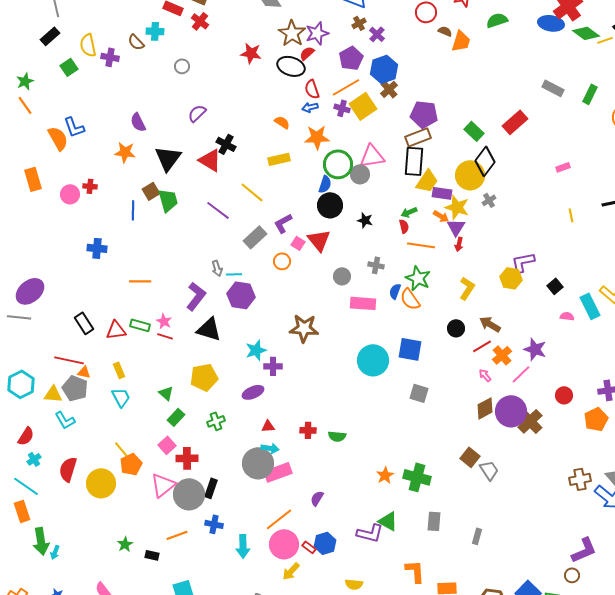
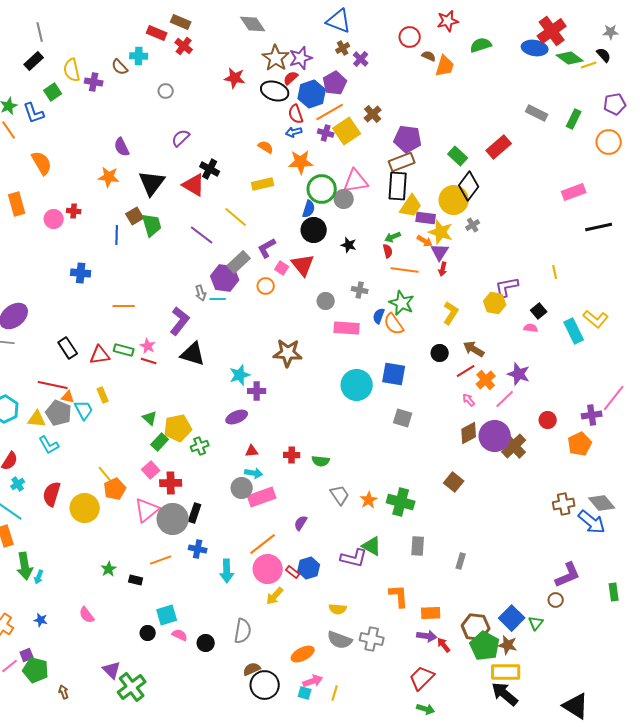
blue hexagon: (384, 69) -> (312, 94), moved
blue L-shape: (74, 127) -> (34, 113), moved
pink rectangle: (563, 167) -> (574, 192), moved, size x1.6
yellow line: (571, 215) -> (555, 272), moved
purple hexagon: (241, 295) -> (225, 278), moved
pink semicircle: (567, 316) -> (531, 328), moved
yellow pentagon: (204, 377) -> (178, 428), moved
cyan trapezoid: (121, 397) -> (84, 410), moved
gray circle: (258, 463) -> (242, 488), size x0.7
gray trapezoid: (489, 470) -> (340, 495), moved

